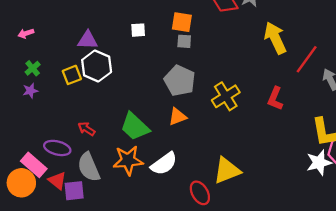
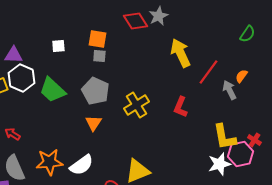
orange triangle: (177, 117) -> (93, 123), turned -36
green trapezoid: (135, 127) -> (52, 90), moved

